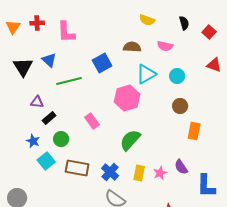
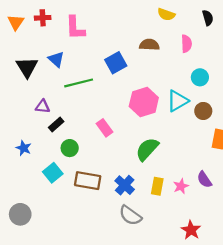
pink semicircle: (165, 46) -> (186, 44), turned -105
cyan triangle: (146, 74) -> (177, 101), moved
blue star: (33, 141) -> (24, 148), moved

